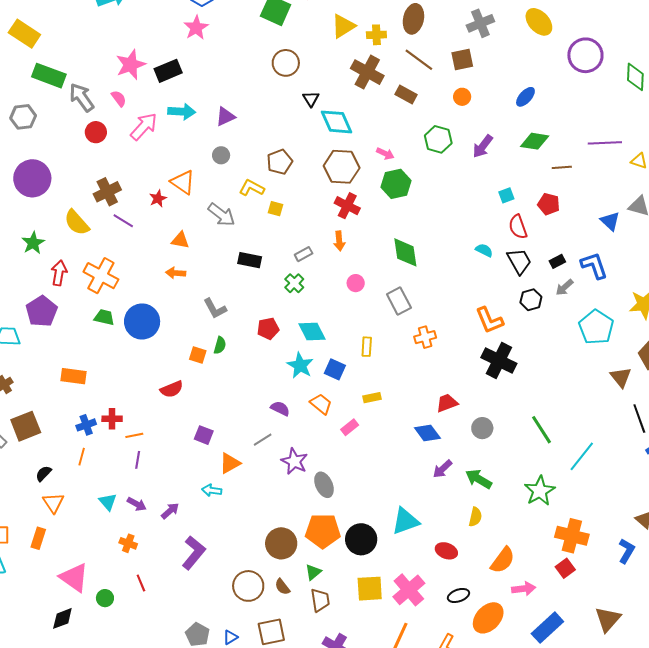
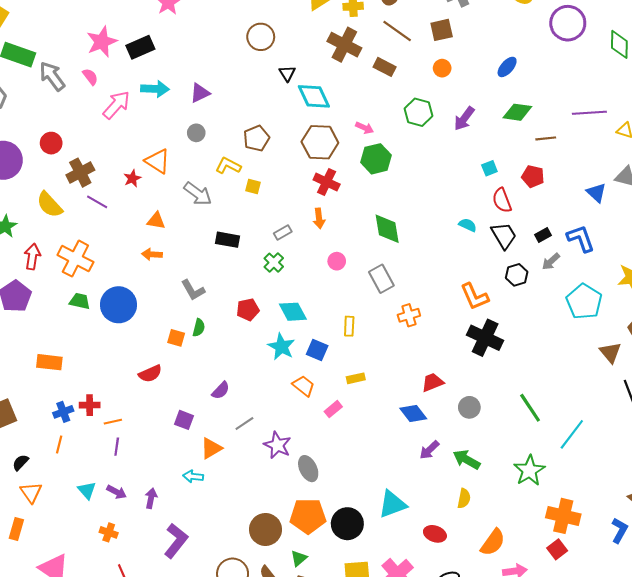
red circle: (96, 132) -> (51, 143), moved
purple semicircle: (280, 408) -> (221, 390), moved, turned 108
purple arrow: (170, 511) -> (151, 498), turned -36

